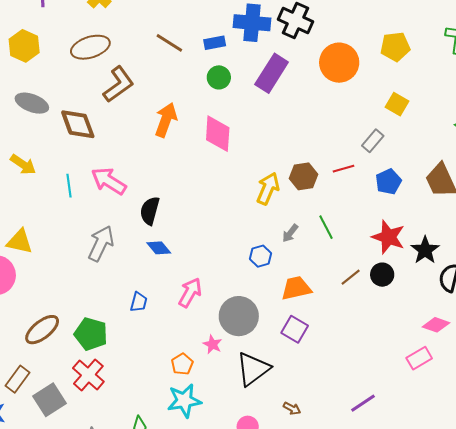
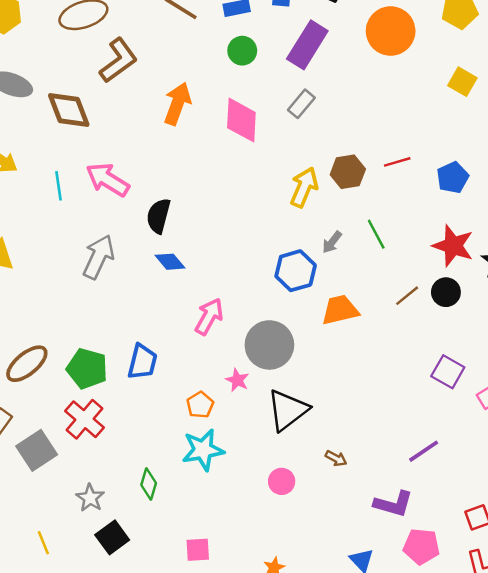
gray rectangle: (373, 141) -> (301, 104), moved
blue hexagon: (260, 256) -> (296, 271), size x1.5
blue trapezoid: (139, 302) -> (142, 362), moved, size x1.4
purple square: (295, 329) -> (448, 372), moved

